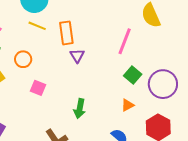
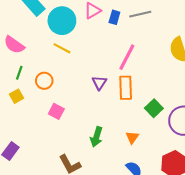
orange rectangle: (66, 33) -> (126, 88), moved
pink line: (125, 41) -> (127, 57), moved
orange triangle: (128, 105) -> (132, 137), moved, turned -32

